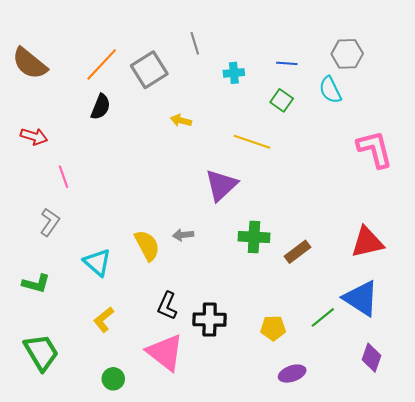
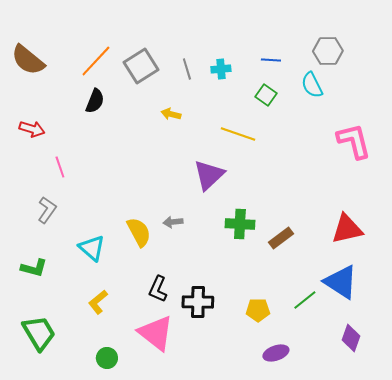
gray line: (195, 43) -> (187, 69), moved

